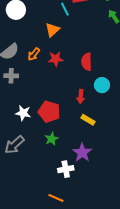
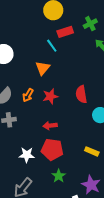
red arrow: (81, 97) -> (50, 126), moved, turned 88

